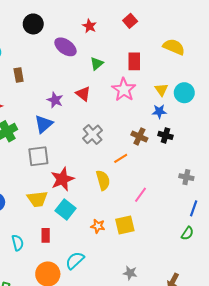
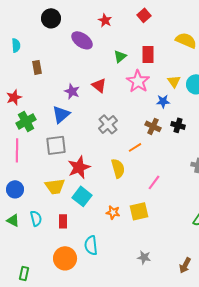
green triangle: (97, 64) -> (120, 56), moved
blue star: (159, 111) -> (163, 101), moved
cyan semicircle: (18, 243) -> (36, 218), moved
cyan semicircle: (75, 260) -> (91, 245), turned -54

